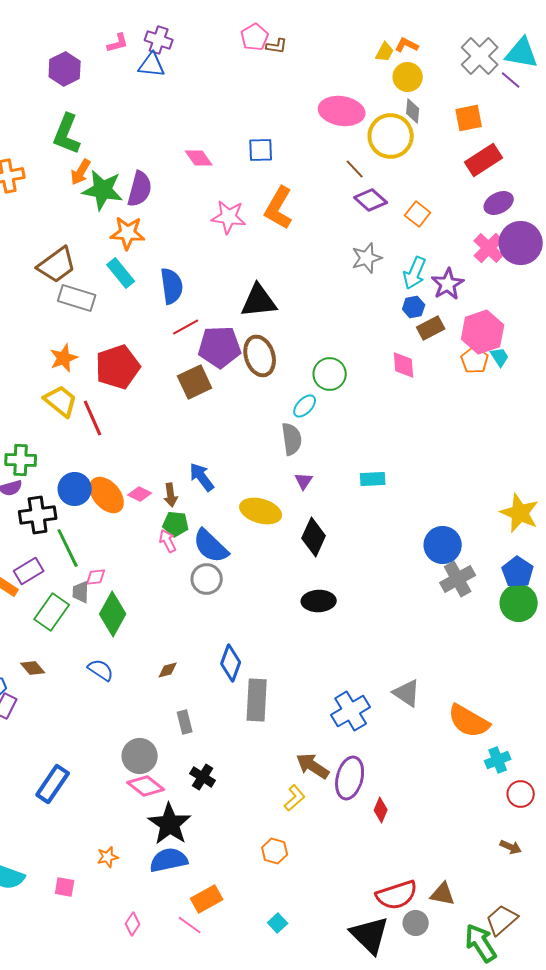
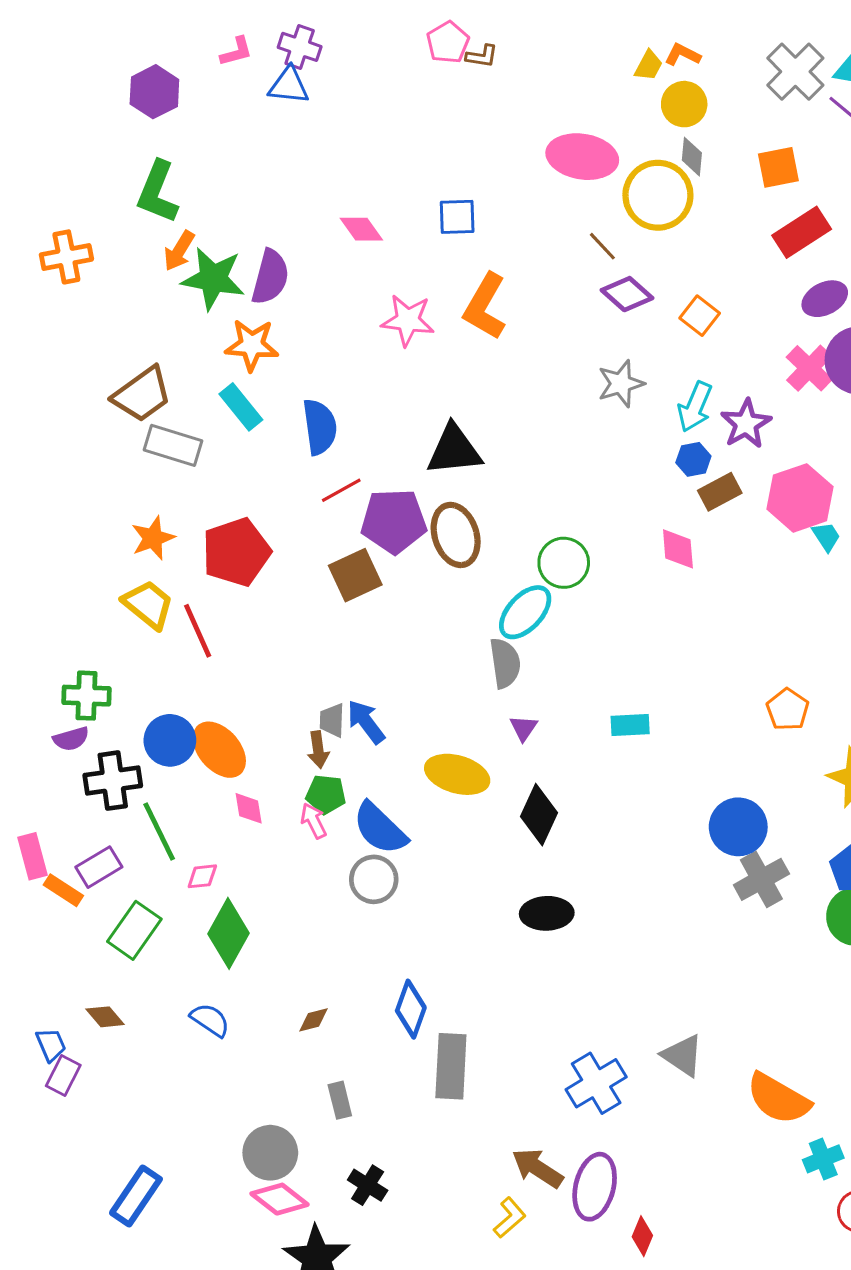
orange pentagon: (475, 360) -> (788, 709), moved
cyan ellipse: (305, 406) -> (525, 612), size x1.5
pink diamond: (140, 494) -> (249, 808), moved, turned 55
gray trapezoid: (81, 592) -> (332, 720), moved

